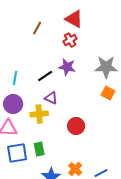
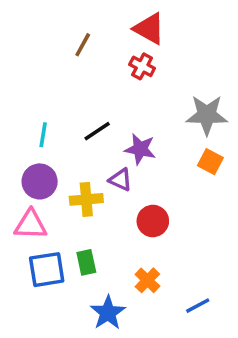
red cross: (70, 40) -> (142, 66), turned -32
purple star: (67, 67) -> (140, 149), moved
purple triangle: (51, 98) -> (120, 180), moved
orange cross: (75, 169) -> (147, 280), moved

